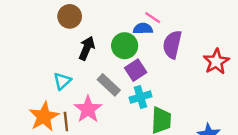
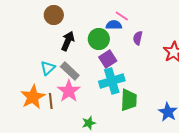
purple semicircle: (172, 44) -> (138, 38), size x0.6
gray rectangle: (109, 85) -> (70, 71), moved
cyan cross: (140, 97) -> (112, 81), size x1.4

